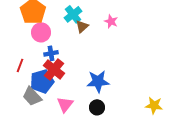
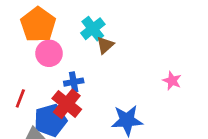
pink star: (111, 21) -> (172, 81), moved
blue cross: (51, 53) -> (74, 82), moved

